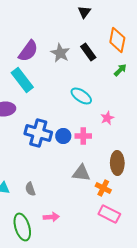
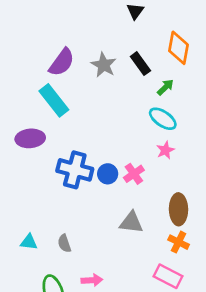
green arrow: (120, 70) -> (165, 87), moved
cyan ellipse: (81, 96) -> (163, 119), moved
pink cross: (83, 136) -> (134, 174), turned -35
orange cross: (103, 188) -> (179, 242), moved

